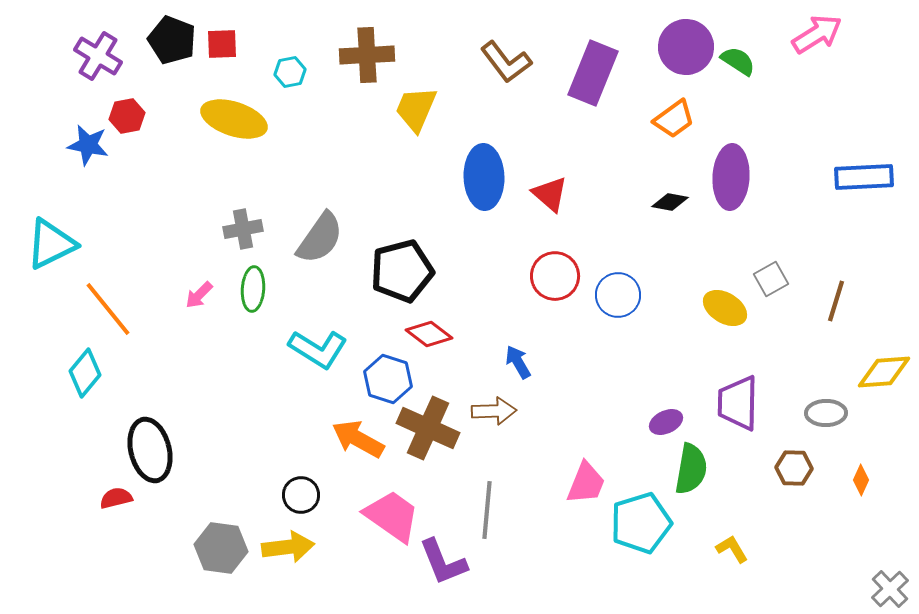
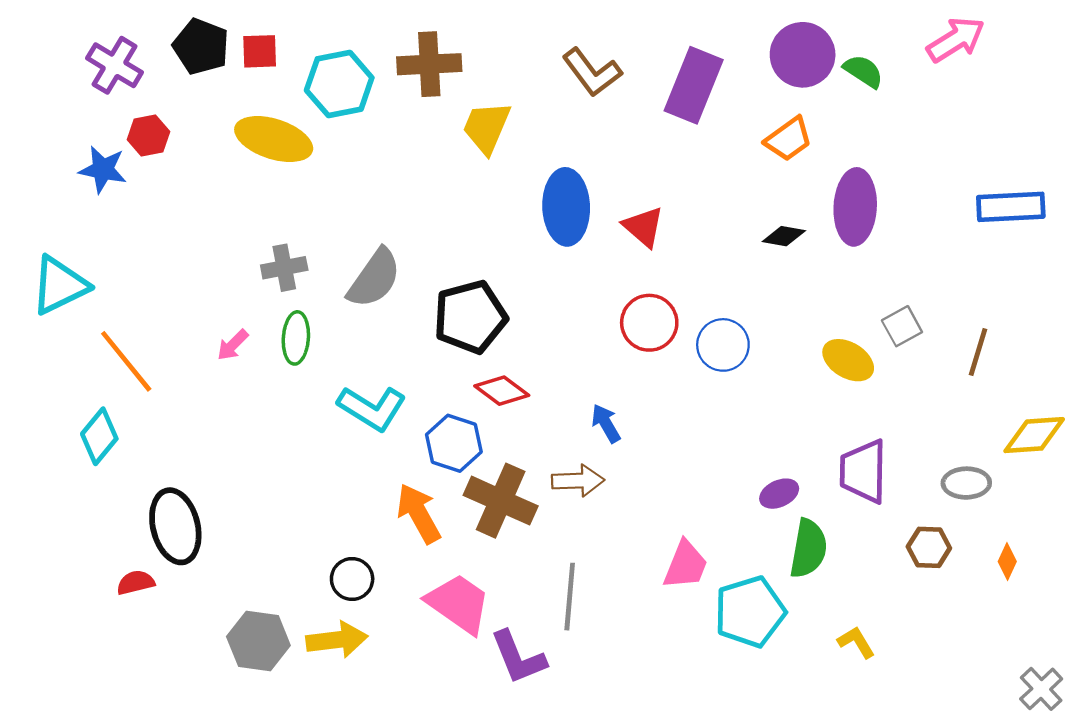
cyan hexagon: (290, 72) -> (339, 84), size x1.8
orange arrow: (358, 439) -> (419, 513), turned 32

